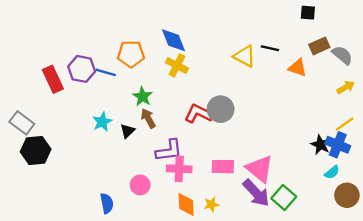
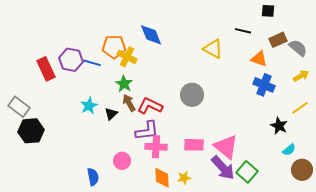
black line: (270, 48) -> (243, 31), moved
yellow cross: (177, 65) -> (127, 57), moved
red L-shape: (199, 114) -> (150, 106), moved
blue cross: (338, 145) -> (264, 85), moved

